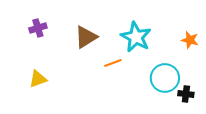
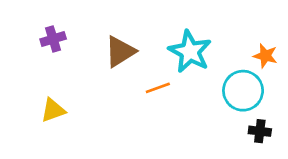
cyan circle: (165, 78) -> (243, 91), moved

